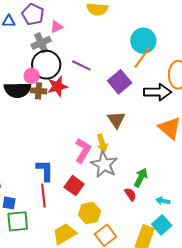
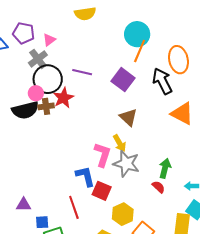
black arrow: (158, 92) -> (162, 81), turned -104
blue L-shape: (45, 170) -> (85, 176), moved

